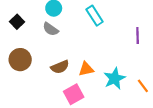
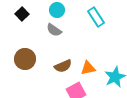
black square: (17, 22) -> (22, 14), moved

